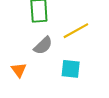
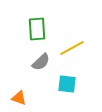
orange triangle: (19, 70) -> (19, 98), moved, turned -35

